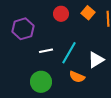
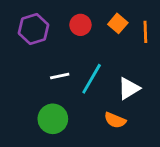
purple hexagon: (23, 29) -> (33, 29), moved
orange semicircle: (77, 77) -> (115, 120), moved

